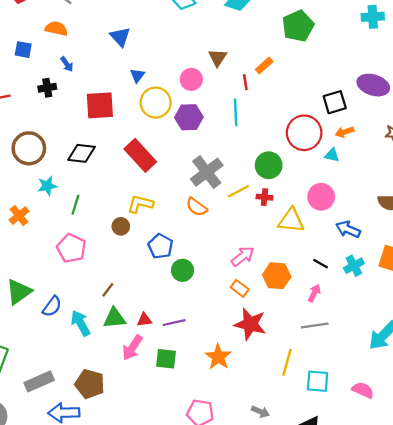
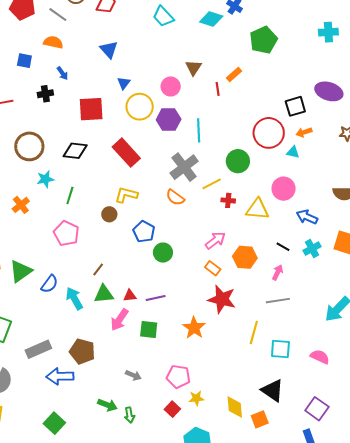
cyan line: (236, 112) -> (199, 130), moved
red cross: (264, 197) -> (228, 200), moved
gray arrow: (260, 412) -> (133, 375), moved

